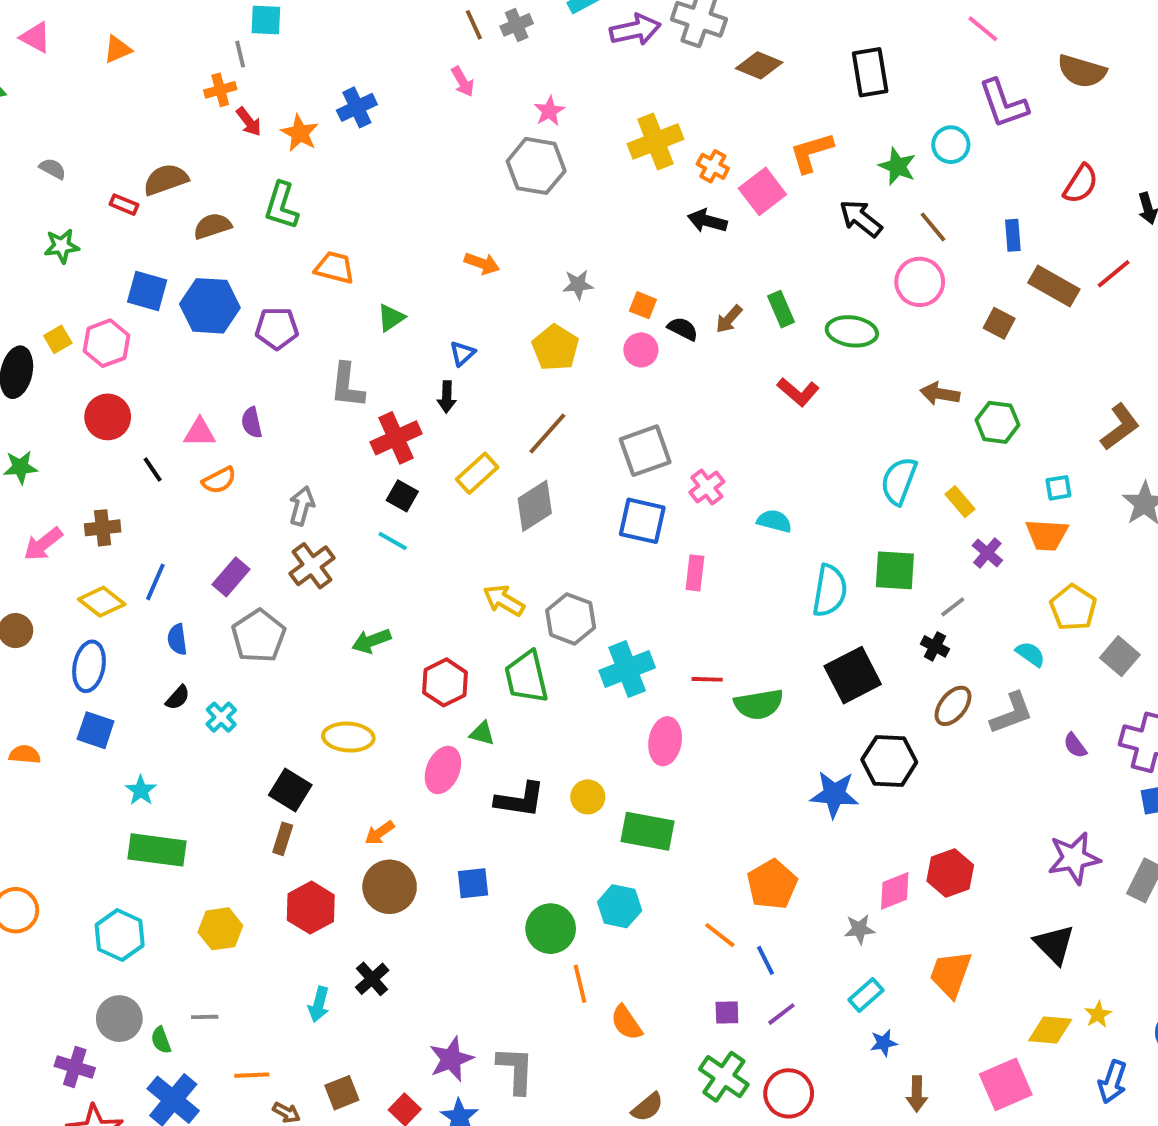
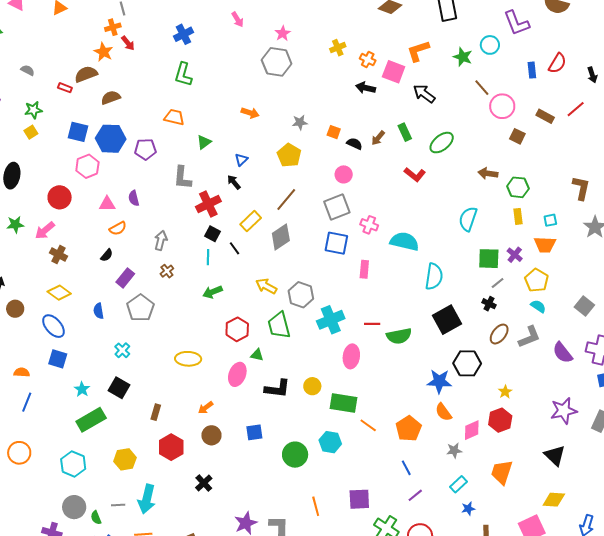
orange star: (300, 133) -> (103, 52), moved
yellow cross: (655, 142) -> (338, 48), size x0.6
pink square: (762, 191) -> (394, 72), turned -30
green L-shape: (281, 206) -> (183, 74), moved
black arrow: (861, 218) -> (424, 94), moved
blue rectangle: (1013, 235) -> (532, 70), moved
pink circle: (920, 282) -> (502, 106), moved
brown rectangle: (1054, 286) -> (545, 116), size x0.7
green ellipse: (852, 331) -> (442, 143), turned -45
yellow square: (58, 339) -> (31, 132), moved
pink hexagon: (107, 343) -> (87, 166), moved
pink circle: (641, 350) -> (344, 174), moved
black arrow: (447, 397) -> (234, 182), turned 140
brown L-shape: (1120, 427) -> (581, 188), turned -40
black line: (153, 469) -> (234, 248), moved
pink cross: (707, 487) -> (369, 225), turned -30
yellow rectangle: (960, 502) -> (518, 216), moved, turned 35
cyan semicircle: (774, 521) -> (404, 241), size x1.6
brown cross: (103, 528) -> (59, 255), turned 36
cyan line: (393, 541) -> (208, 257), turned 63
pink arrow: (43, 544) -> (45, 230), moved
brown cross: (312, 566) -> (167, 271), size x0.6
green square: (895, 570) -> (489, 259), moved
blue line: (155, 582) -> (27, 402), moved
yellow pentagon: (1073, 608) -> (536, 280), moved
green arrow: (371, 641) -> (212, 292), moved
blue ellipse: (89, 666) -> (53, 326), turned -50
black semicircle: (178, 698) -> (107, 255), moved
purple semicircle: (1075, 745) -> (563, 353), size x1.6
black square: (290, 790) -> (119, 388), moved
green rectangle: (157, 850) -> (91, 420), turned -36
brown circle: (390, 887) -> (211, 435), size x0.7
orange line: (720, 935) -> (368, 425), moved
orange line: (580, 984) -> (316, 506), moved
cyan arrow: (319, 1004) -> (147, 499), moved, size x1.6
purple square: (727, 1012) -> (359, 499), moved, size x1.6
yellow star: (1098, 1014) -> (505, 392), moved
orange semicircle: (626, 1023) -> (443, 412), moved

